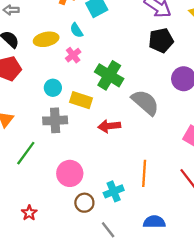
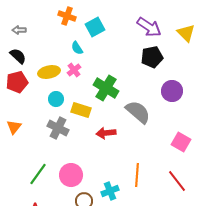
yellow ellipse: (46, 39) -> (49, 72), moved
gray cross: (55, 120) -> (58, 128), turned 30
green line: (26, 153) -> (38, 174), moved

